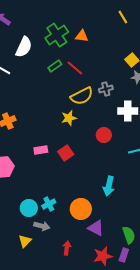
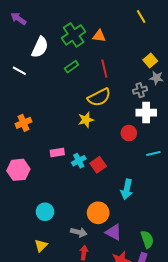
red line: (75, 68) -> (104, 69), moved, turned 36
gray cross: (106, 89) -> (140, 90), moved
red circle: (104, 135) -> (129, 133), moved
red square: (66, 153) -> (98, 165), moved
cyan cross: (49, 204) -> (79, 161), moved
gray arrow: (42, 226) -> (79, 232), moved

